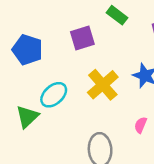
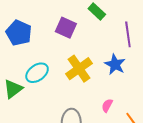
purple square: (82, 38) -> (66, 28), turned 35

